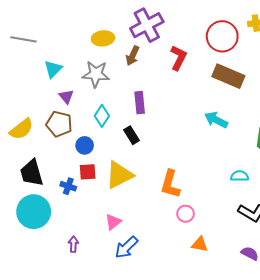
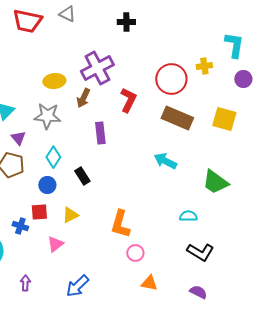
purple rectangle: (140, 103) -> (100, 133), moved
blue circle: (85, 145) -> (47, 185), moved
yellow triangle: (119, 175) -> (70, 215), size x0.6
pink triangle: (113, 222) -> (55, 244), moved

